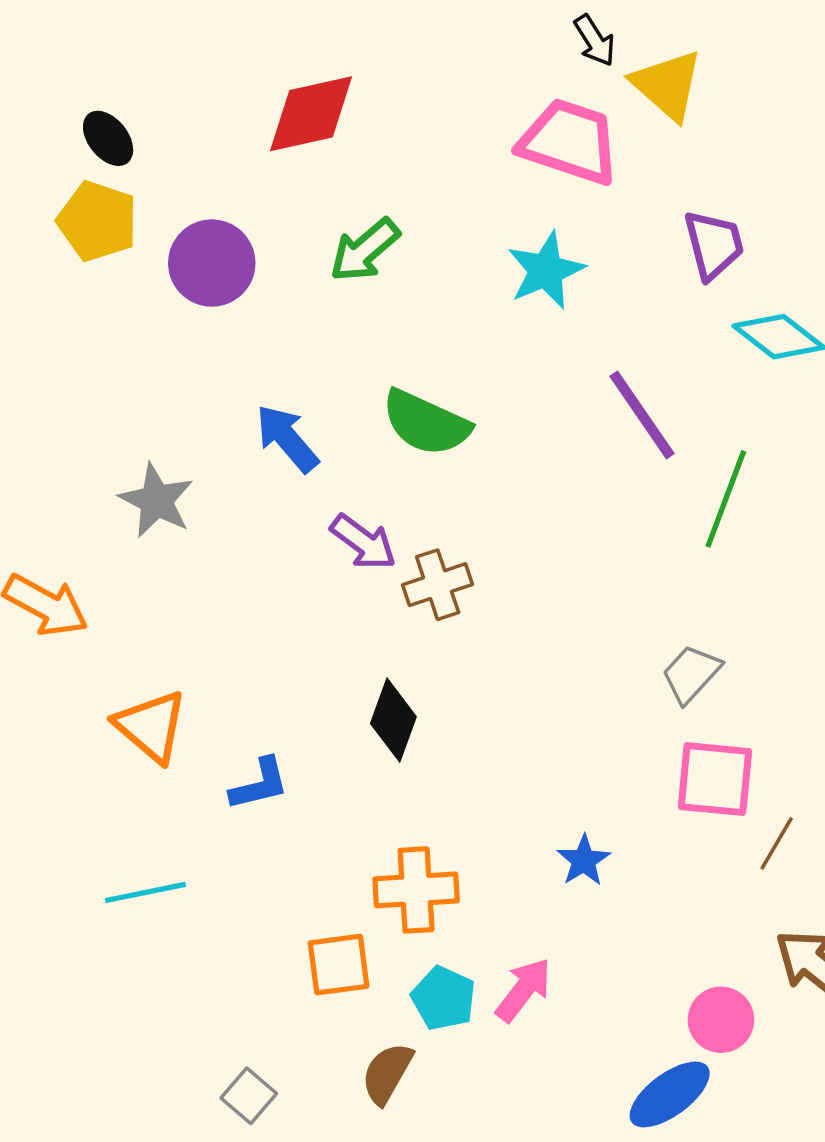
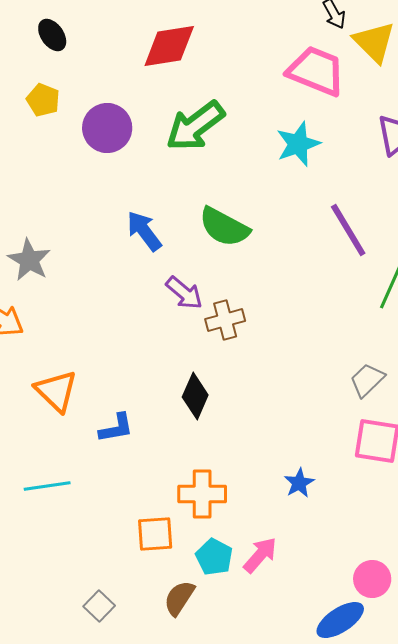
black ellipse: (108, 138) -> (52, 35), moved
yellow pentagon: (97, 221) -> (43, 100), size x0.7
green arrow: (365, 250) -> (195, 126), size x1.4
gray star: (156, 501) -> (29, 260), moved

